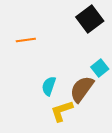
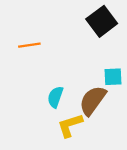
cyan square: (100, 68) -> (113, 77), turned 36

